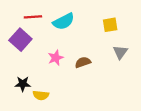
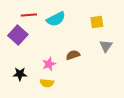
pink star: (56, 58) -> (49, 64), moved
yellow semicircle: (41, 95) -> (47, 83), moved

